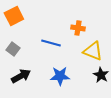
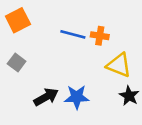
blue line: (51, 43) -> (73, 34), moved
black arrow: (21, 76) -> (46, 97), moved

